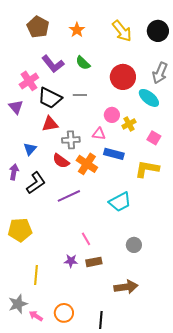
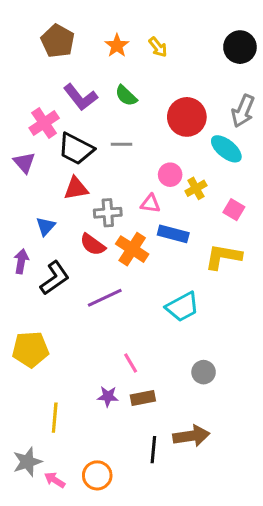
yellow arrow: (122, 31) -> (158, 47), moved, size x0.6
black line: (101, 320) -> (153, 450), moved

